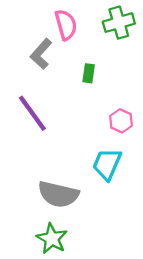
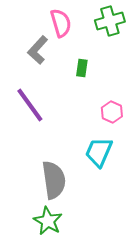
gray semicircle: (58, 194) -> (54, 180), turned -111

